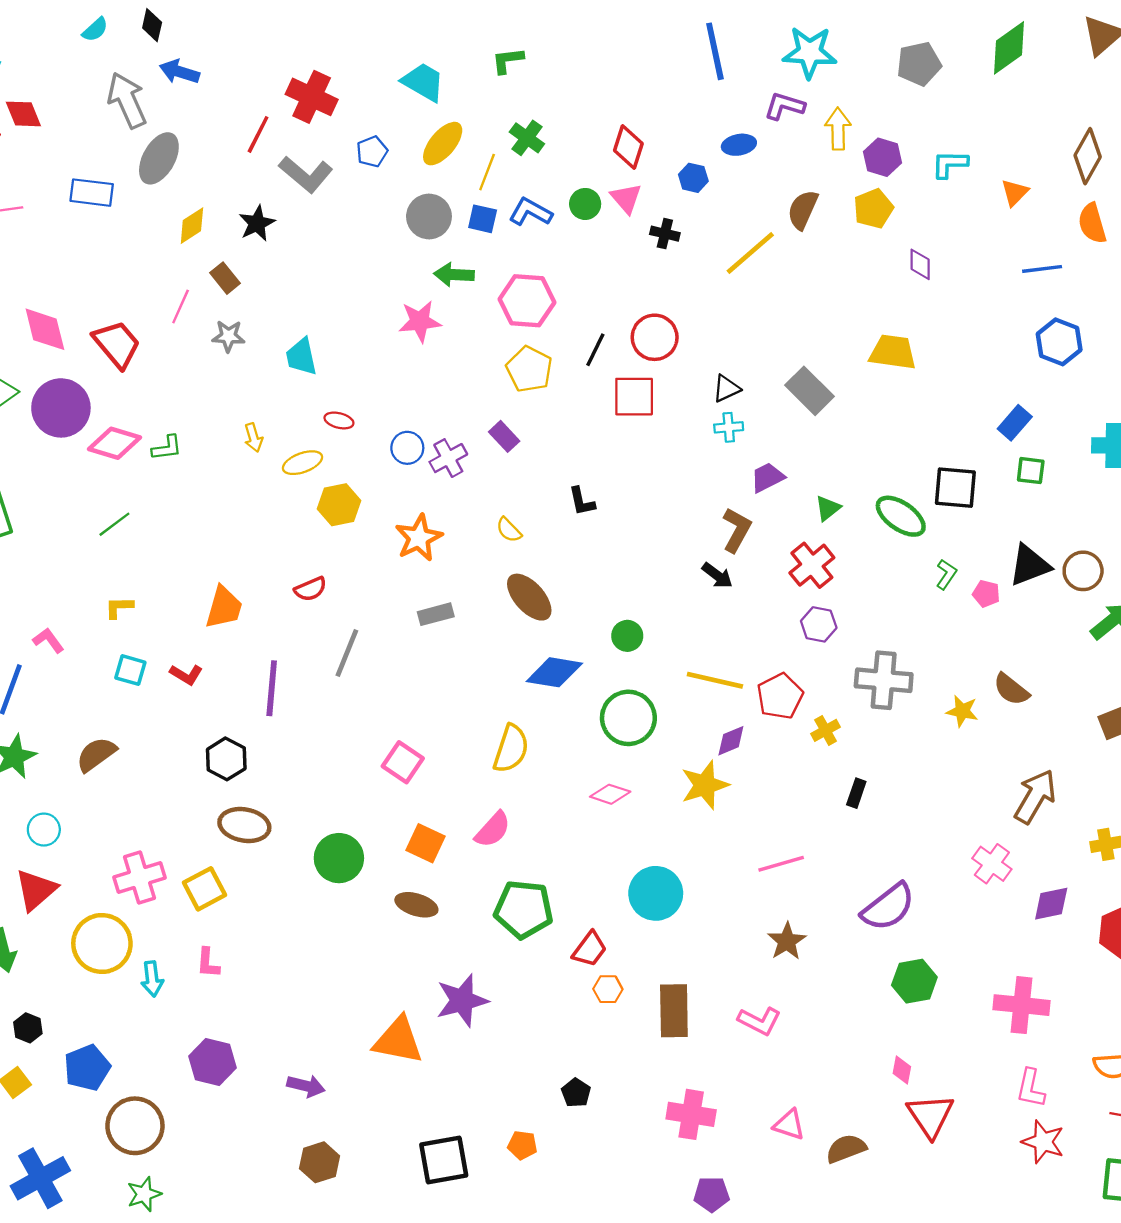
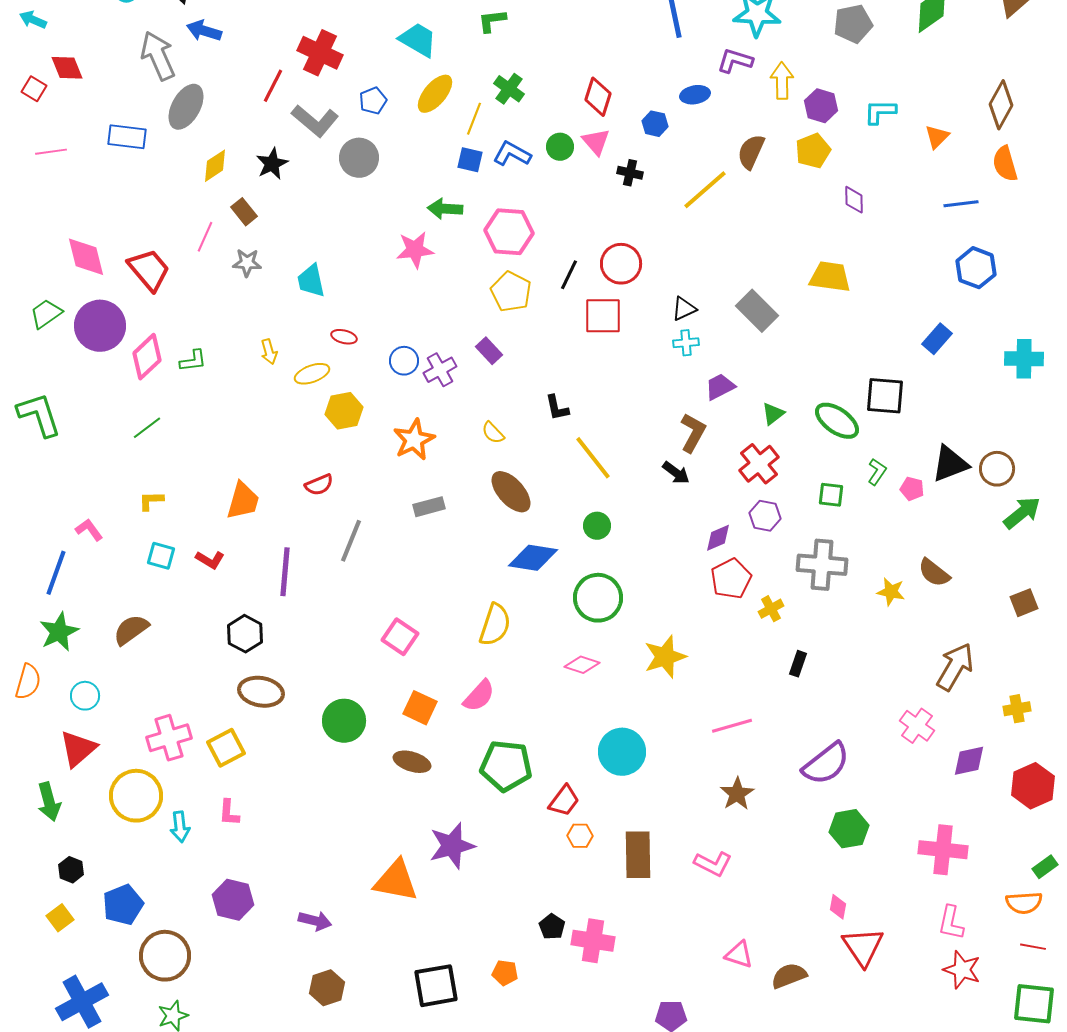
gray circle: (429, 217) -> (359, 158), moved
pink diamond: (114, 443) -> (147, 357), turned -60
green square: (1031, 471) -> (831, 495), moved
yellow line: (715, 680) -> (593, 458), moved, turned 39
purple diamond: (731, 741) -> (718, 538), moved
pink cross: (691, 1114) -> (593, 941), moved

